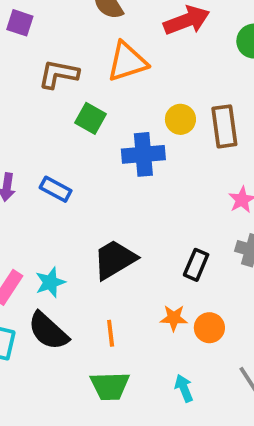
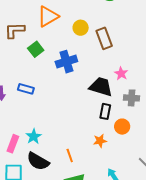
green square: (91, 118) -> (36, 49), turned 35
yellow circle: (180, 119) -> (81, 28), moved
black trapezoid: (115, 259) -> (101, 87), moved, turned 60
orange circle: (209, 328) -> (122, 127), moved

